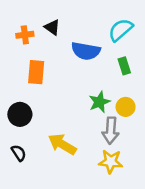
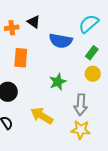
green rectangle: (124, 66) -> (92, 53), turned 56
green star: (99, 102) -> (58, 82), moved
yellow circle: (126, 107) -> (93, 74), moved

